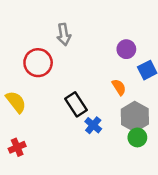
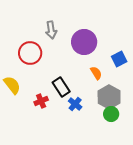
purple circle: (126, 49) -> (84, 42), moved, size x1.6
red cross: (17, 147) -> (41, 101), moved

